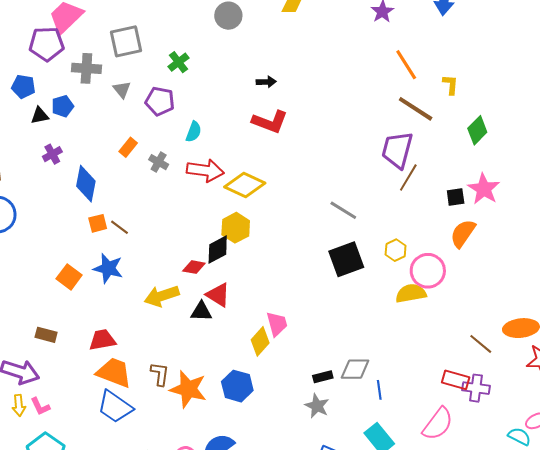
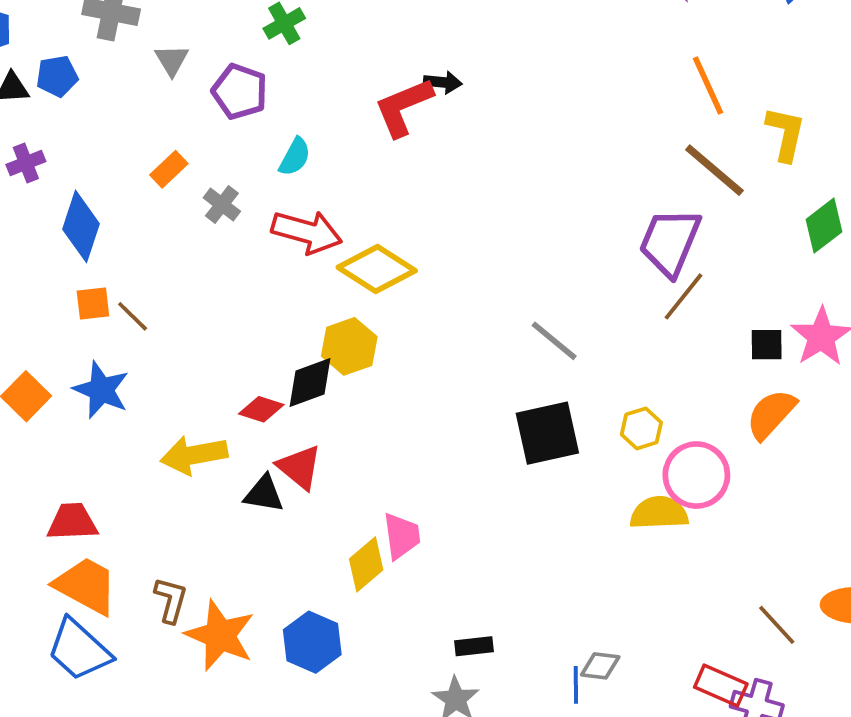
yellow L-shape: (450, 85) -> (786, 134), size x1.4
red L-shape: (270, 122) -> (403, 107), moved, turned 129
gray diamond: (355, 369) -> (600, 666), moved, size x0.7

